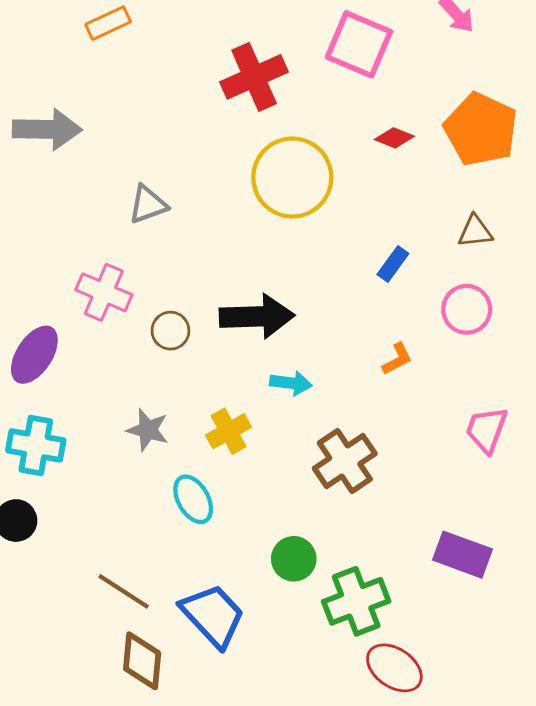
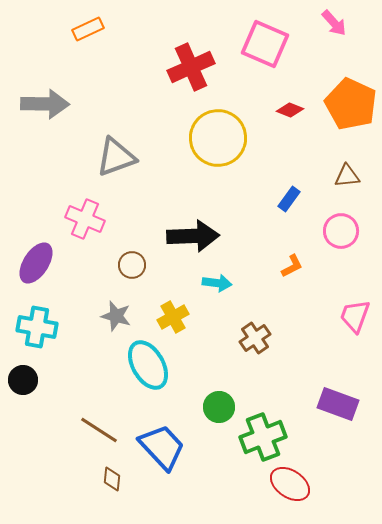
gray triangle: (148, 204) -> (116, 157), size x1.4
brown circle: (170, 331) -> (132, 265), moved
brown cross: (345, 461) -> (255, 338), size x0.7
cyan ellipse: (193, 499) -> (148, 365), size x1.4
brown diamond: (142, 661) -> (112, 479), size x0.6

